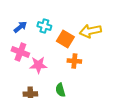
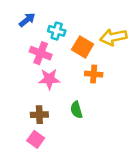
blue arrow: (20, 27) -> (27, 20), moved
pink cross: (20, 52) -> (41, 53), moved

